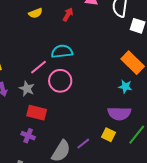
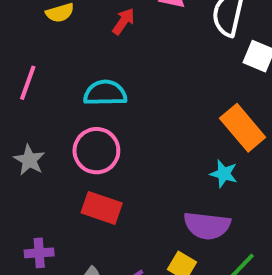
pink line: (39, 67) -> (28, 83), moved, turned -36
red rectangle: (37, 113) -> (102, 208), moved
purple cross: (28, 136) -> (39, 253), moved, turned -32

